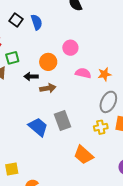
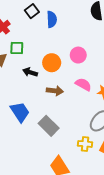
brown arrow: (48, 88) -> (55, 91), moved
gray rectangle: (62, 120) -> (49, 126), turned -42
blue trapezoid: (38, 127) -> (20, 112), moved

